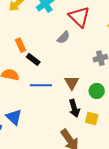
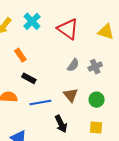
gray semicircle: (63, 37) -> (73, 65), moved
orange rectangle: (20, 45) -> (20, 55), moved
black arrow: (74, 108) -> (61, 124), moved

